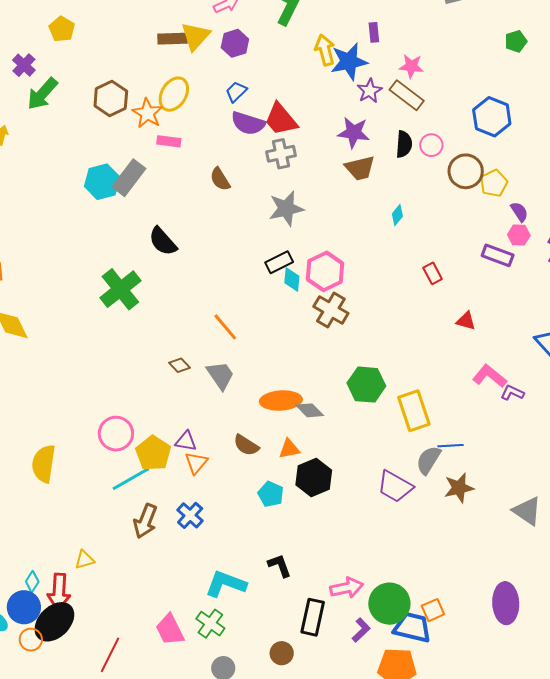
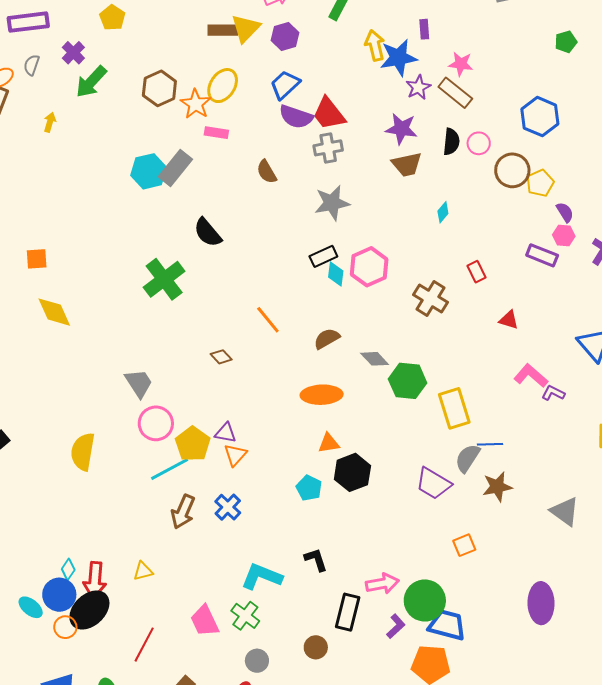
blue trapezoid: (236, 92) -> (285, 85), size x1.4
brown cross: (331, 310) -> (431, 298), moved
gray trapezoid: (220, 375) -> (139, 383), moved
gray diamond: (310, 410) -> (375, 359), moved
brown semicircle: (246, 445) -> (327, 339), moved, turned 116
yellow triangle: (84, 560) -> (143, 571), moved
orange square: (433, 610) -> (464, 545), moved

